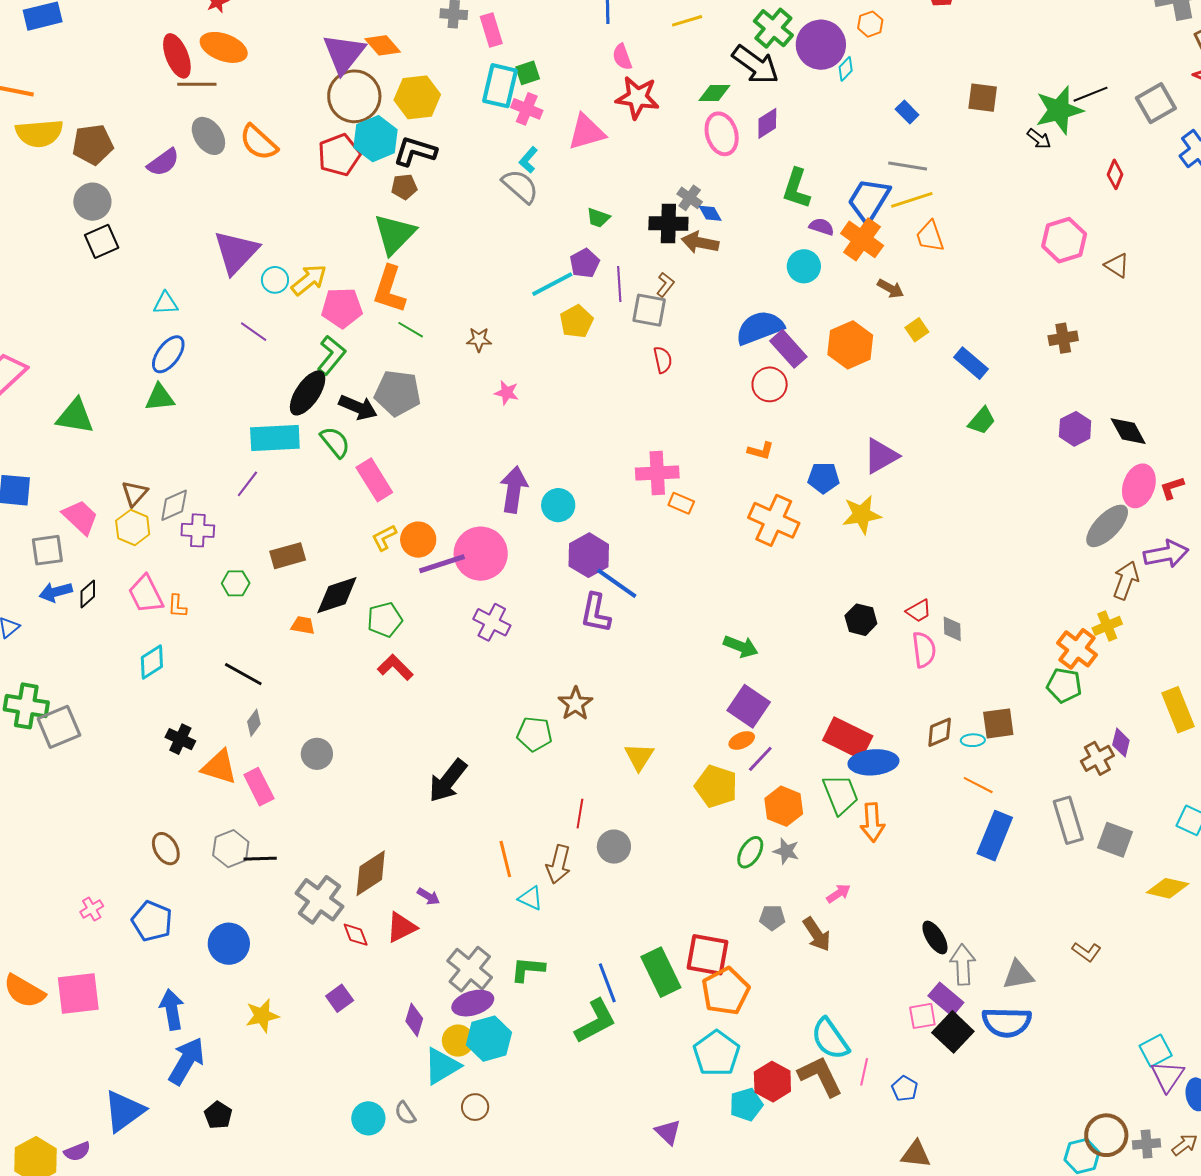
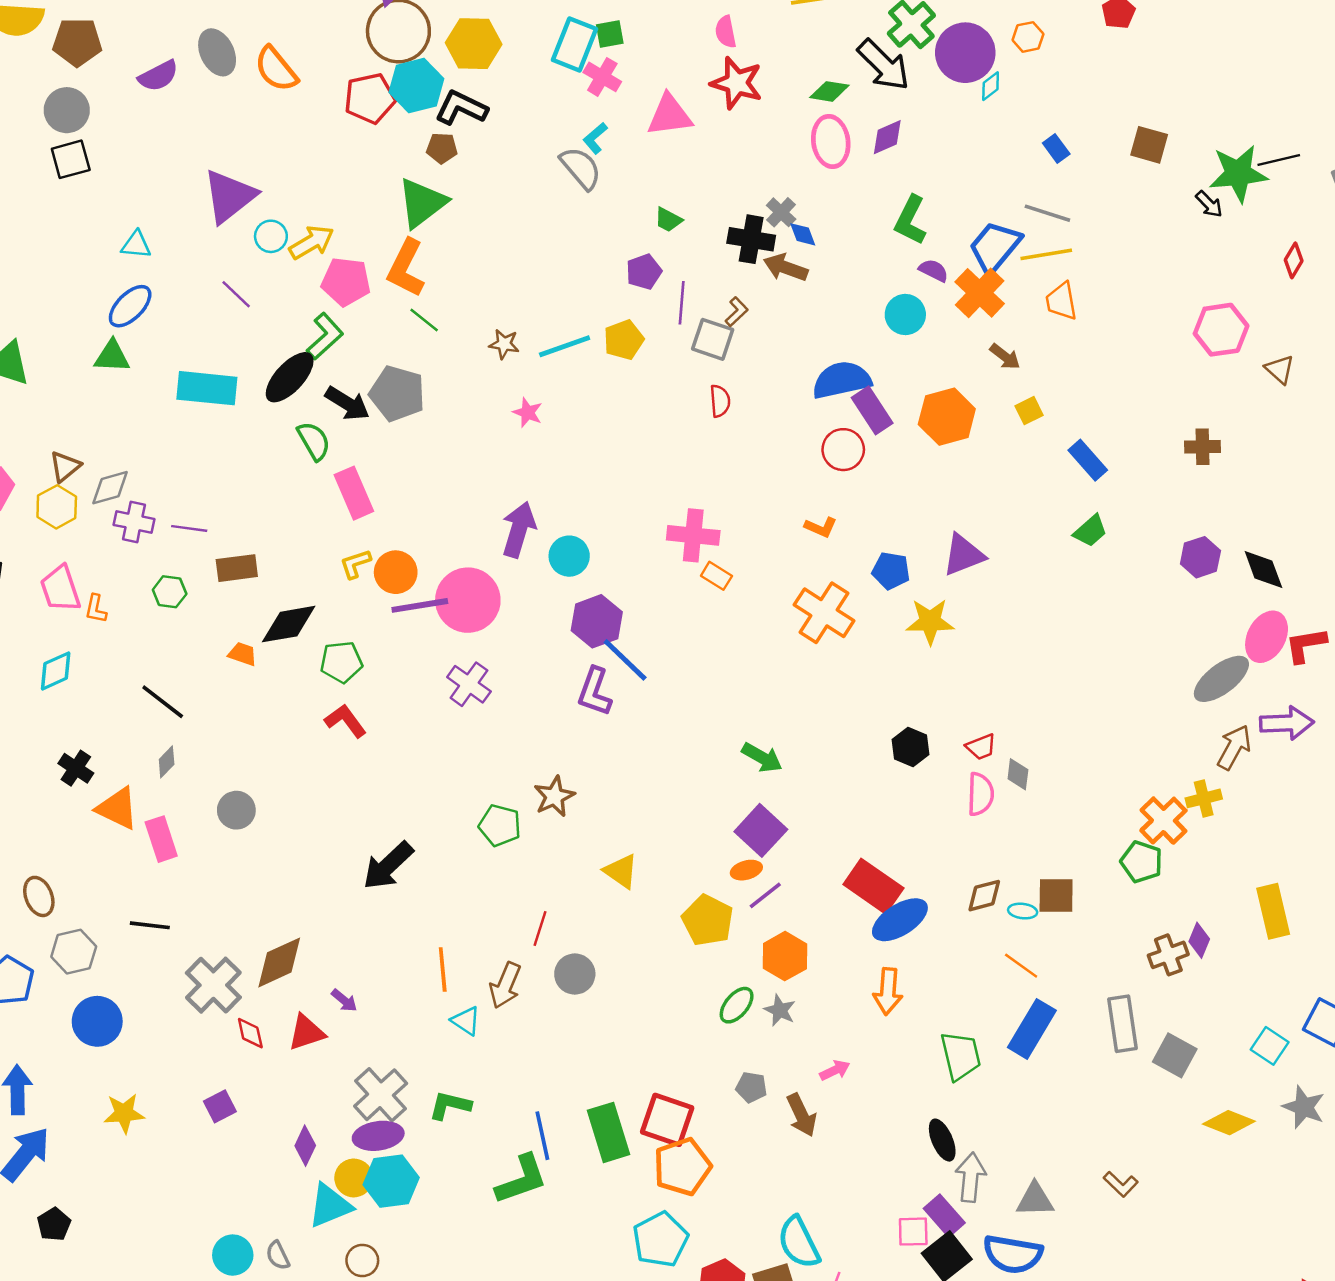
cyan line: (552, 284) -> (565, 346), moved
cyan rectangle: (275, 438) -> (207, 388), moved
purple line: (247, 484) -> (189, 528), moved, turned 52
red L-shape: (1172, 488) -> (1306, 645), size x1.4
yellow triangle: (639, 757) -> (621, 871), turned -36
blue ellipse: (873, 762) -> (900, 920), turned -36
green trapezoid: (840, 794) -> (961, 1056), moved
gray hexagon: (231, 849) -> (74, 952), moved

